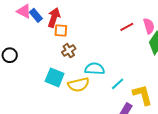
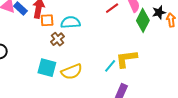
cyan semicircle: (95, 69) -> (70, 22), moved
yellow L-shape: (143, 95) -> (126, 59), moved, turned -75

